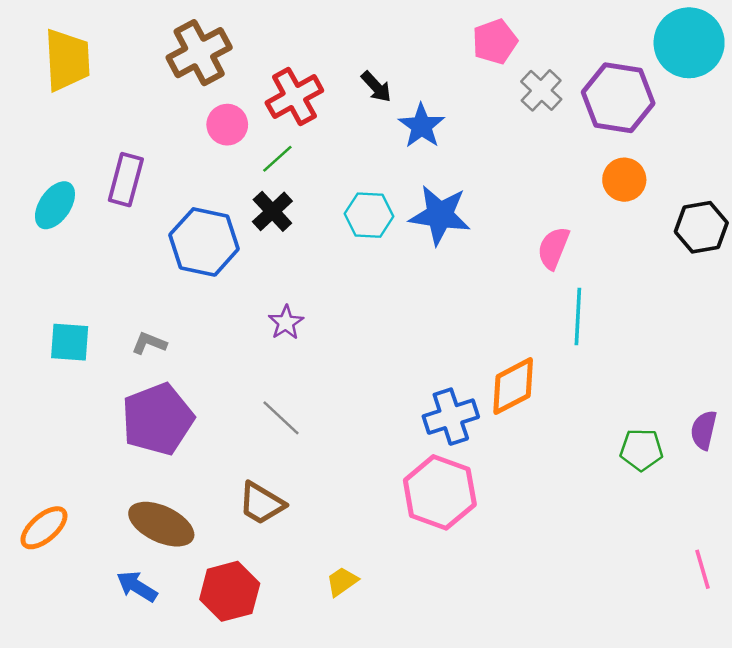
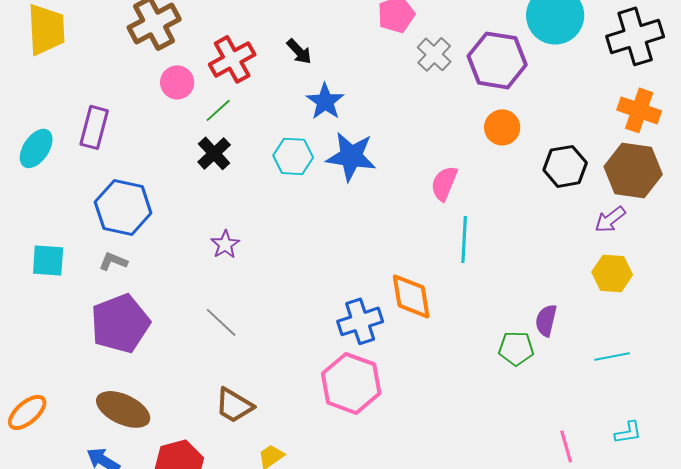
blue star: (421, 126) -> (325, 101), moved
blue hexagon: (204, 242) -> (123, 207), moved
orange diamond: (513, 386) -> (411, 296), turned -72
purple semicircle: (704, 430) -> (546, 320), moved
brown trapezoid: (261, 503) -> (234, 405), moved

